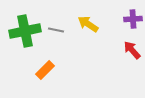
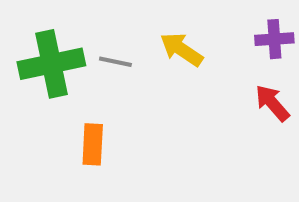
orange rectangle: (45, 70) -> (93, 144), turned -42

